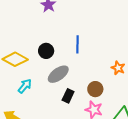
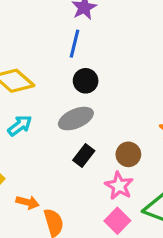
blue line: (77, 44) -> (74, 44), moved
black circle: (46, 51) -> (86, 81), moved

